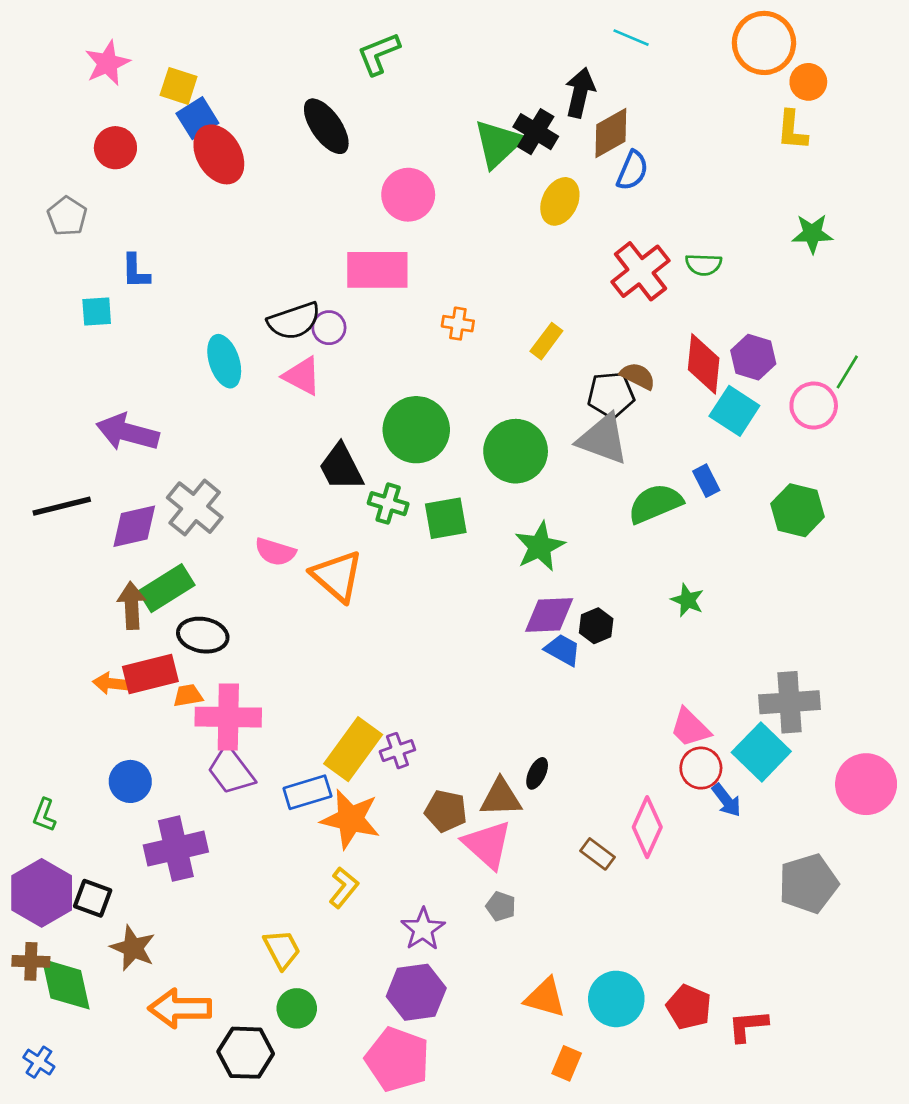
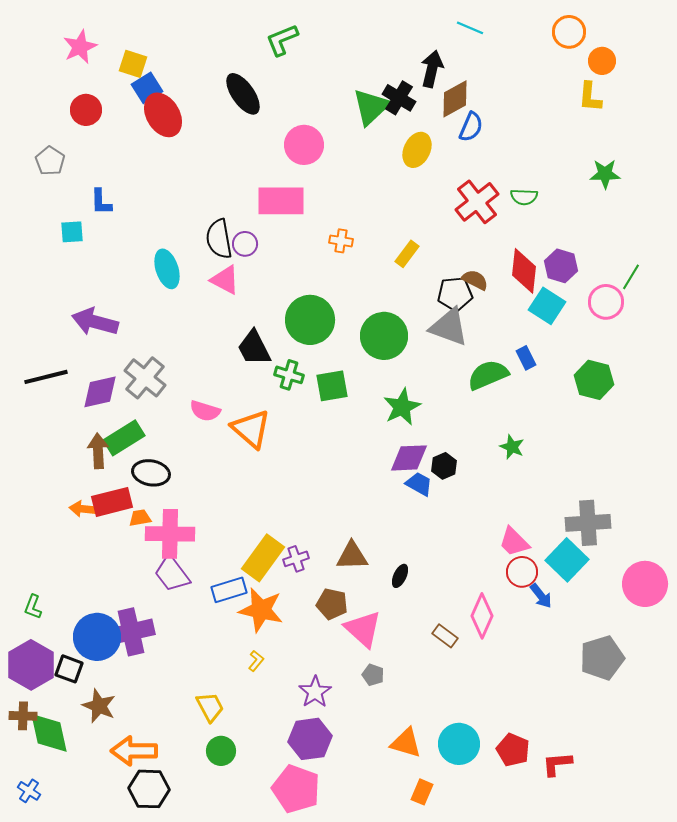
orange circle: (764, 43) -> (569, 32), size x0.7
black semicircle: (294, 321) -> (219, 239), turned 99
blue circle: (130, 781) -> (97, 637), moved, size x1.5
brown triangle: (501, 798) -> (352, 556), moved
yellow L-shape: (344, 888) -> (256, 661), size x0.7
black hexagon: (246, 1053) -> (149, 789), moved

